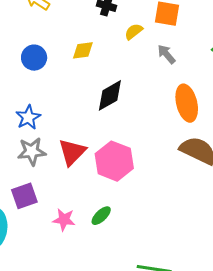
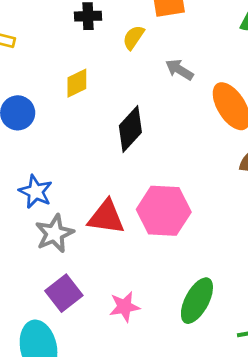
gray arrow: (166, 54) -> (179, 70), moved
red triangle: (72, 152) -> (106, 217), turned -48
green ellipse: (101, 216) -> (197, 301), moved, size x1.6

